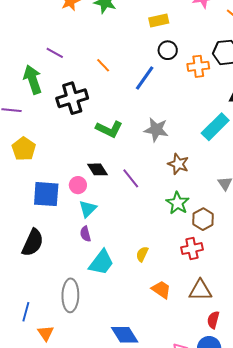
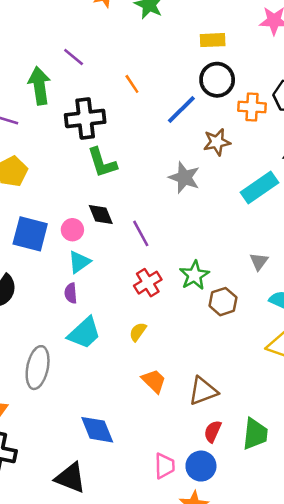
black circle: (168, 50) -> (217, 80), size x1.4
green L-shape: (109, 129) -> (102, 163), moved, turned 36
brown star: (178, 164) -> (217, 142), moved, turned 30
red cross: (192, 249) -> (148, 283), moved, turned -30
brown triangle: (200, 290) -> (203, 391), turned -30

